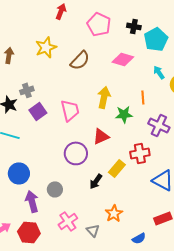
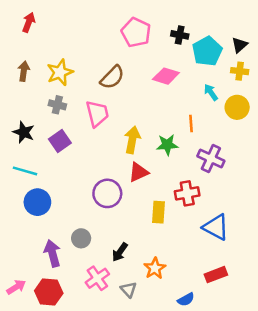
red arrow: (61, 11) -> (29, 22), moved
yellow star: (46, 47) -> (60, 72), moved
gray cross: (27, 90) -> (57, 105), moved, turned 32
yellow arrow: (104, 97) -> (132, 140), moved
pink trapezoid: (70, 110) -> (97, 114), moved
yellow rectangle: (117, 168) -> (158, 212), turned -36
blue circle: (19, 173) -> (37, 202), moved
black arrow: (96, 181) -> (120, 252), moved

